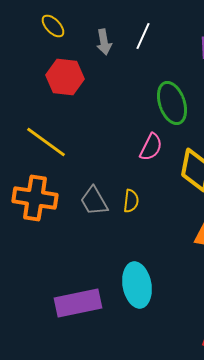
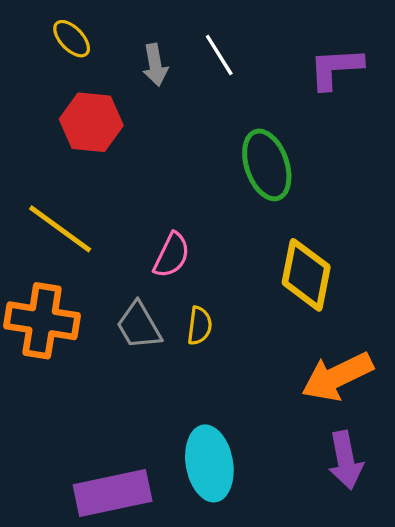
white line: (143, 36) -> (219, 55), turned -56
pink semicircle: (151, 147) -> (172, 255), moved

